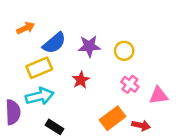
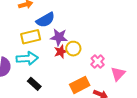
purple star: (89, 46) -> (59, 37), moved
yellow circle: (124, 51) -> (73, 49), moved
pink triangle: (159, 95) -> (118, 74), turned -49

